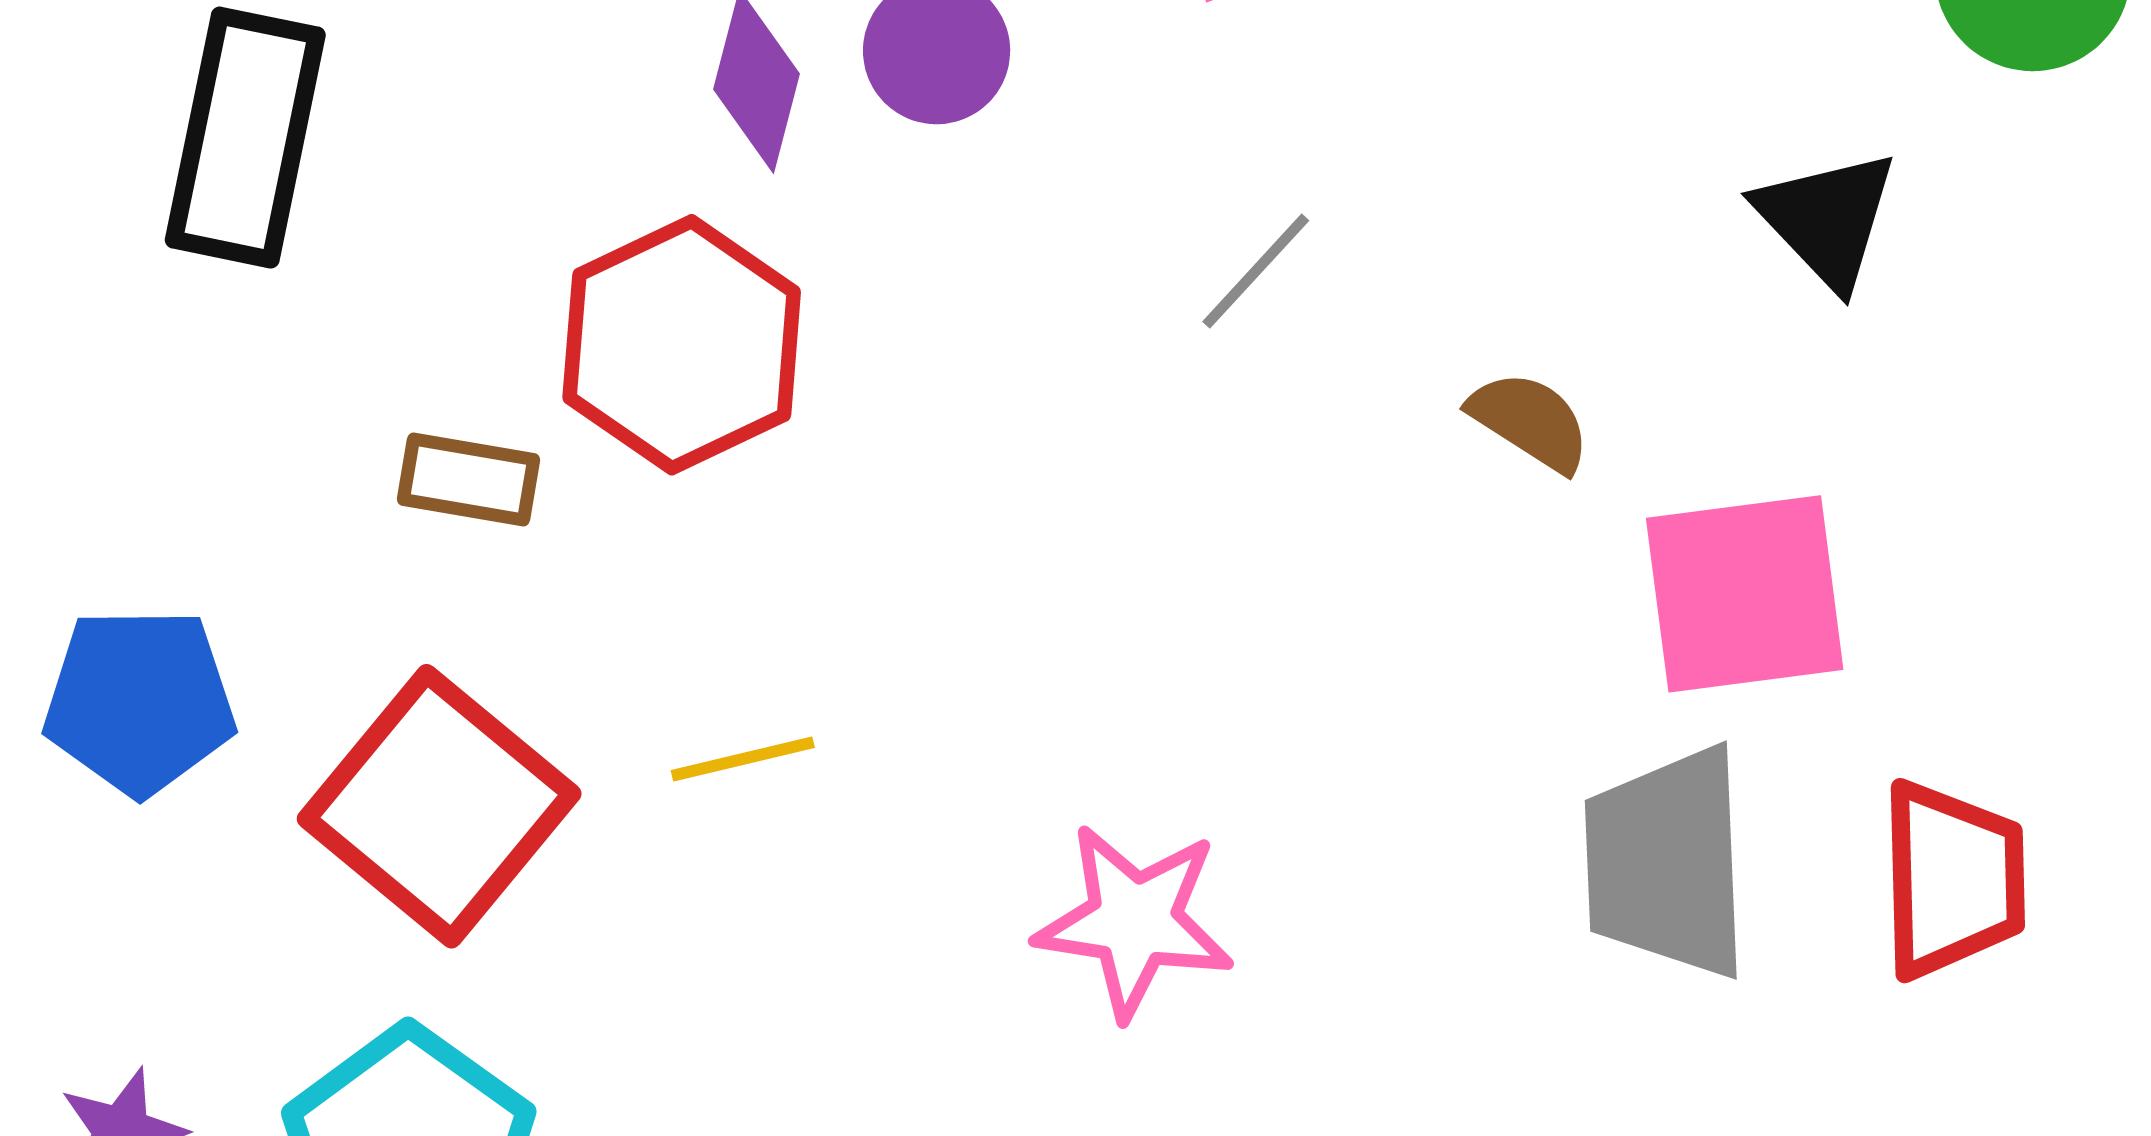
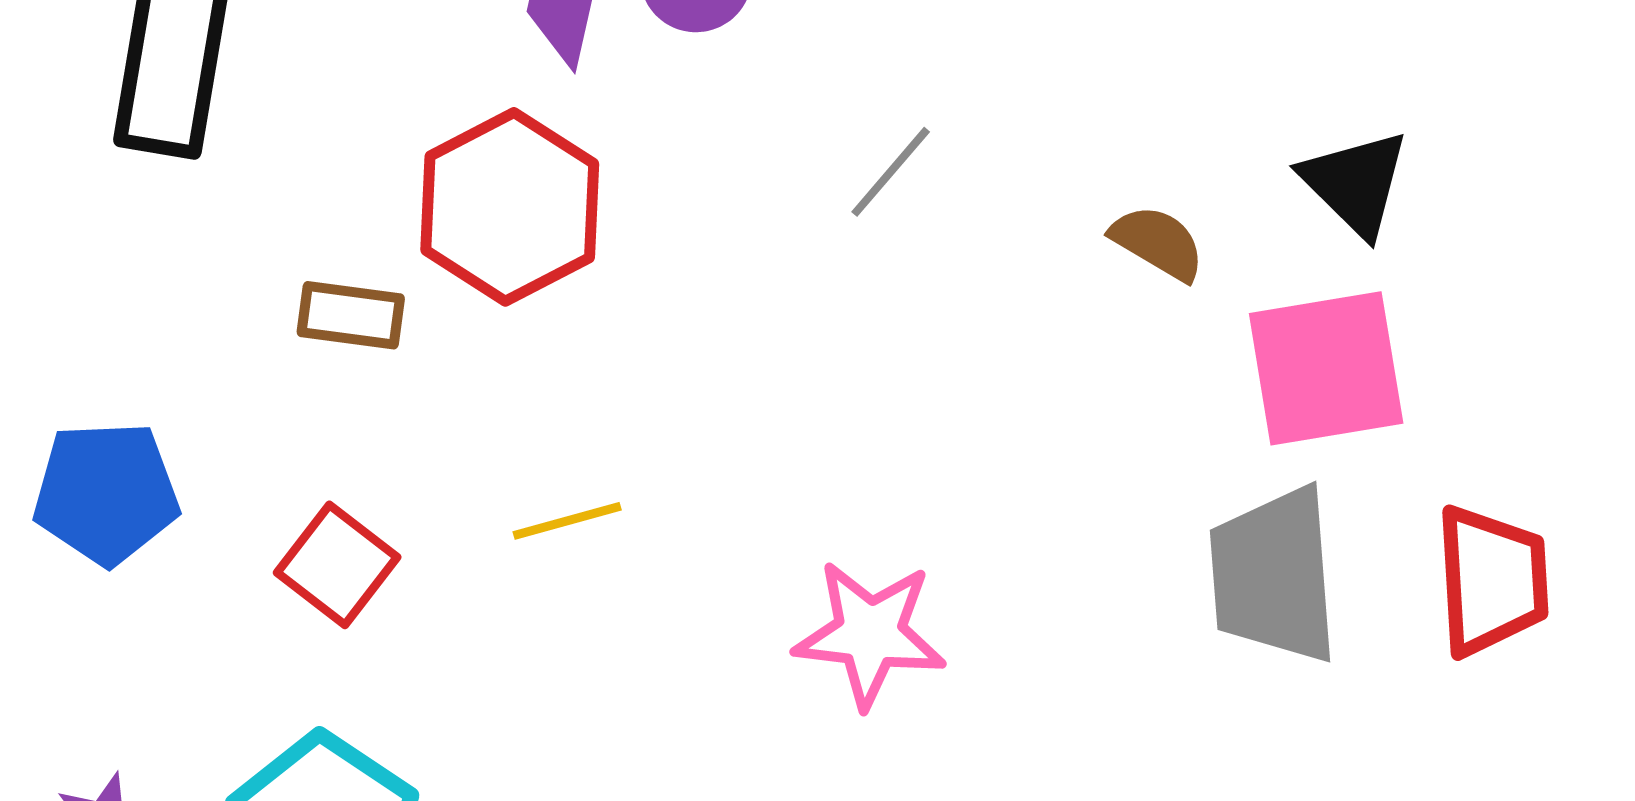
black triangle: (1827, 219) -> (1355, 183), moved
gray line: (1256, 271) -> (891, 172), moved
red square: (439, 806) -> (337, 565), size x0.6

